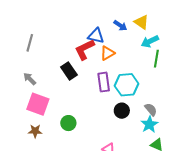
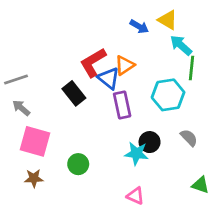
blue triangle: (96, 36) -> (109, 78), moved, turned 30
cyan arrow: (150, 41) -> (181, 45), turned 72
gray line: (30, 43) -> (16, 79), moved, turned 60
cyan hexagon: (127, 85) -> (168, 95), moved
cyan star: (149, 124) -> (136, 154), moved, turned -30

